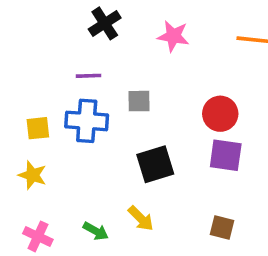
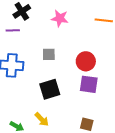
purple line: (88, 76) -> (13, 30), moved
gray square: (139, 101) -> (49, 54), moved

